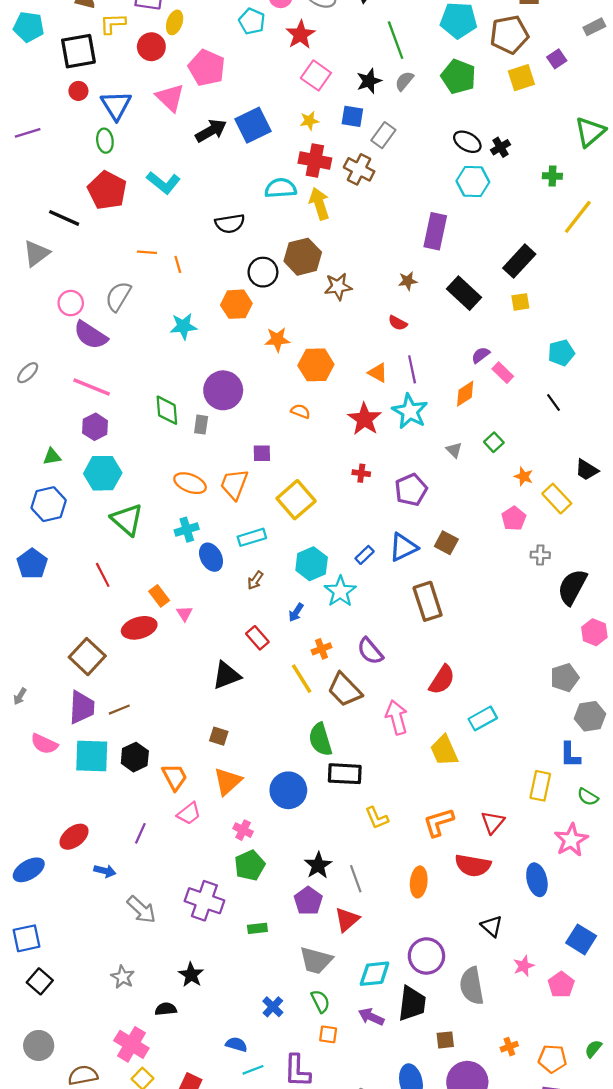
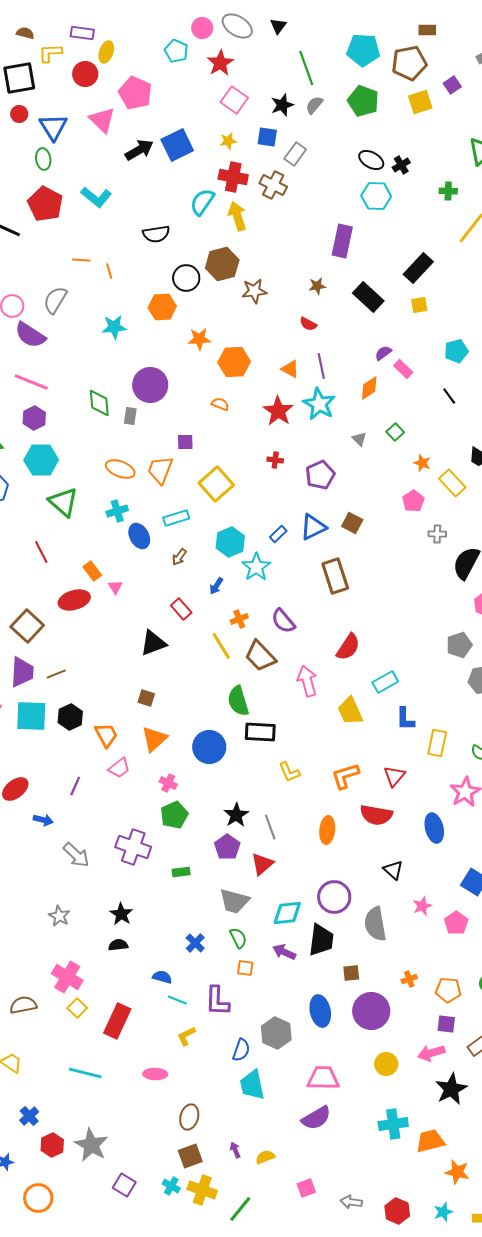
cyan semicircle: (281, 188) -> (202, 202), turned -52
blue L-shape: (570, 755) -> (405, 719), moved
black semicircle: (166, 1009) -> (118, 945), moved
cyan line: (253, 1070) -> (177, 1000), turned 42

